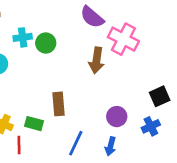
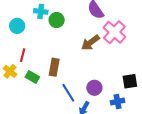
brown arrow: (96, 60) -> (90, 43), turned 30
blue line: (76, 143) -> (68, 93), moved, turned -72
red line: (19, 145) -> (23, 55), moved

